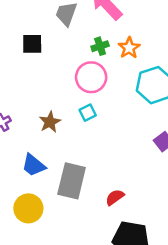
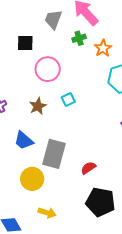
green cross: (100, 46) -> (79, 38), moved
pink circle: (91, 77) -> (48, 69), moved
yellow circle: (28, 208) -> (32, 179), moved

